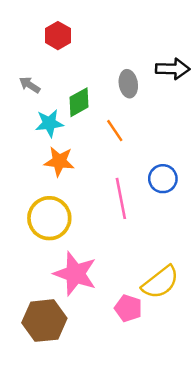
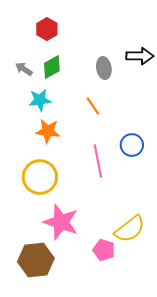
green diamond: (79, 102) -> (52, 67), moved

